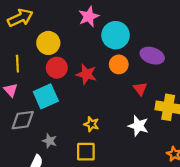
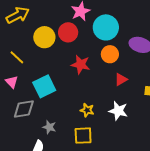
yellow line: (17, 64) -> (17, 57), turned -42
red circle: (57, 68) -> (68, 32), moved
red triangle: (140, 89) -> (121, 79), moved, turned 40
white star: (138, 126) -> (118, 111), moved

